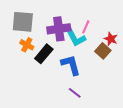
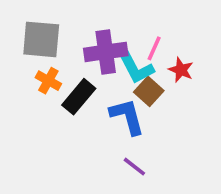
red star: (111, 39) -> (181, 70), moved
brown square: (103, 51) -> (149, 91), moved

